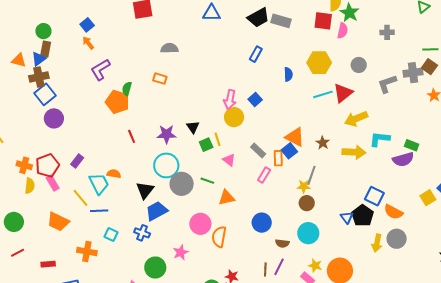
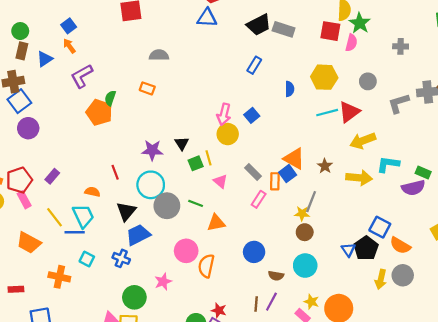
blue triangle: (39, 59) -> (45, 59), moved
red line: (132, 136) -> (115, 172), moved
cyan trapezoid: (99, 184) -> (83, 216), moved

